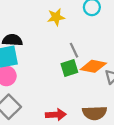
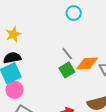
yellow star: (56, 17) -> (13, 34), moved

